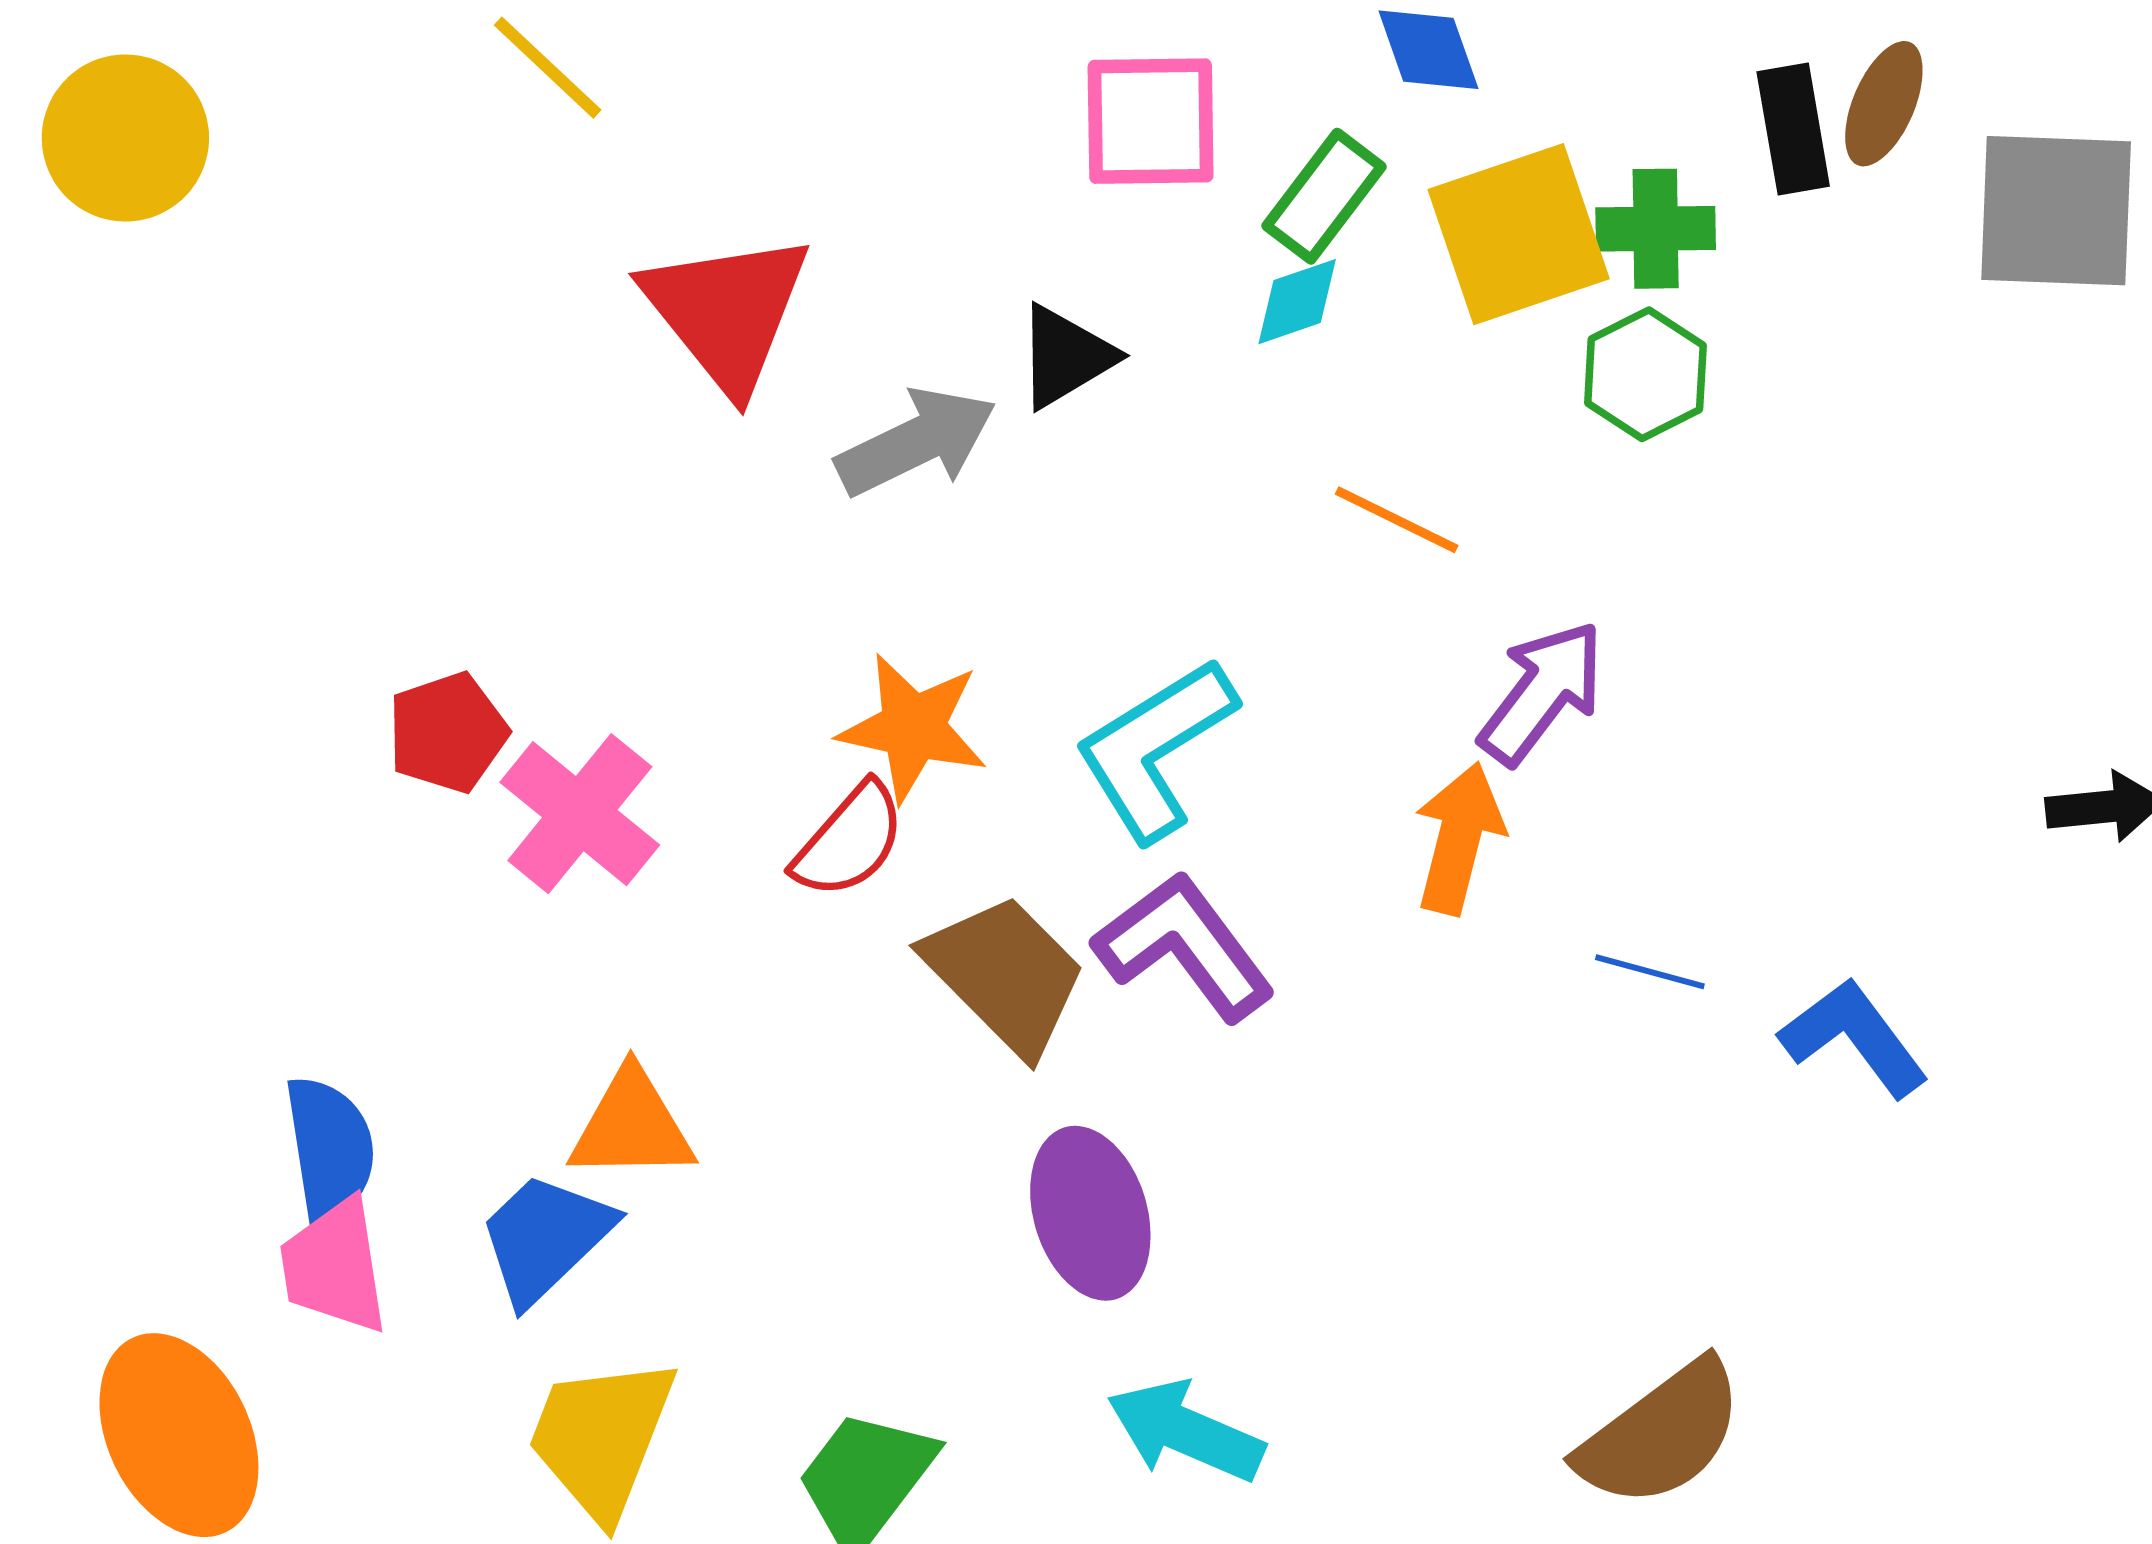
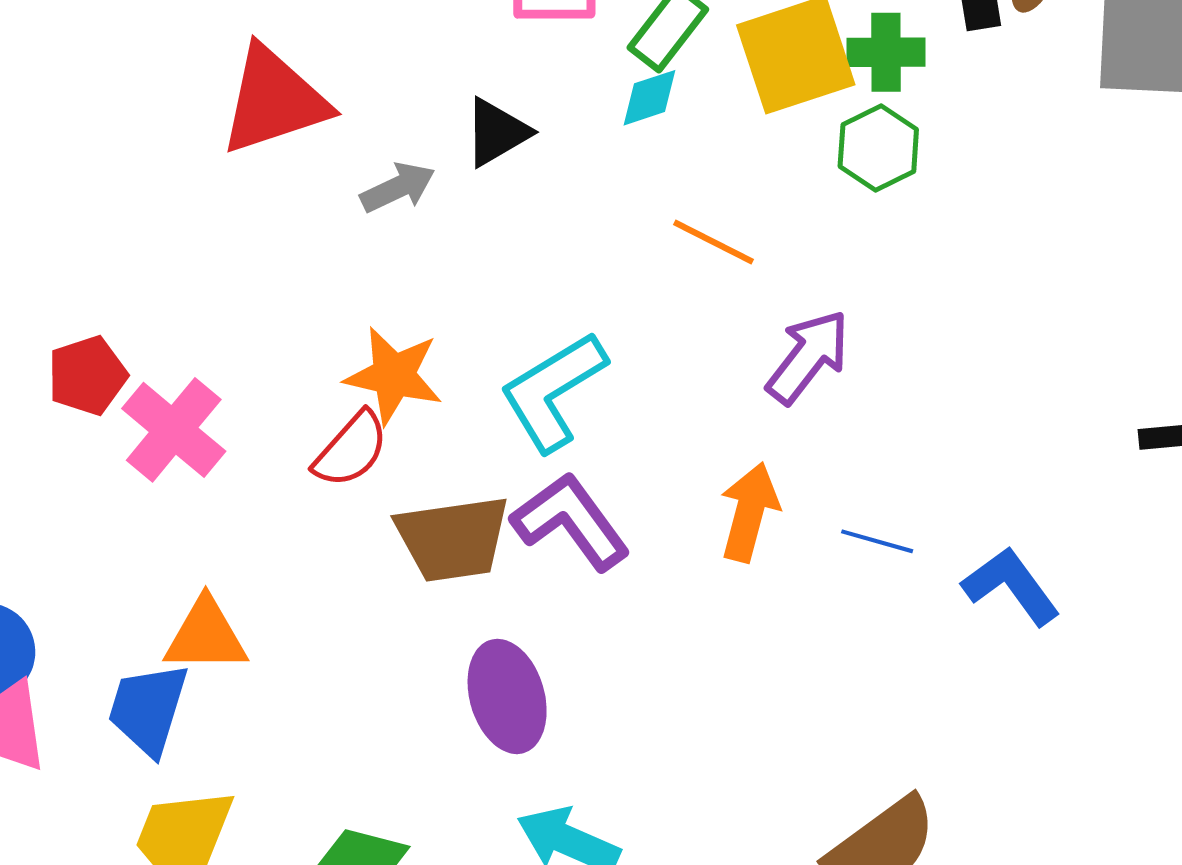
red triangle: (727, 312) -> (274, 100), turned 50
gray arrow: (916, 442) -> (398, 188), size x0.7
orange arrow: (1459, 838) -> (749, 512), moved
brown trapezoid: (1005, 974) -> (453, 539), turned 126
blue trapezoid: (545, 1238) -> (148, 709), turned -30

